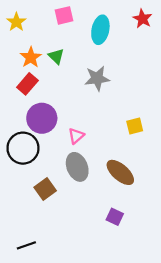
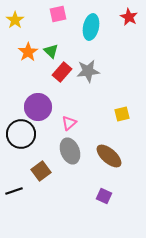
red rectangle: (27, 84) -> (62, 72), moved
black line: (26, 245) -> (14, 191), moved

